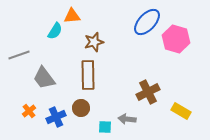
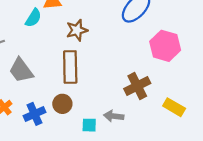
pink hexagon: (176, 39) -> (165, 46), moved

